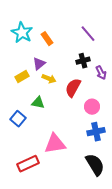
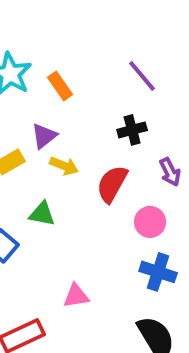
purple arrow: (101, 73) -> (170, 172), moved
blue cross: (96, 132) -> (158, 272), turned 30
pink triangle: (55, 144) -> (76, 296), size x0.6

